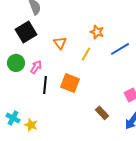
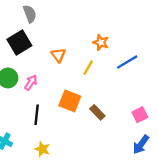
black line: (45, 85) -> (37, 115), moved
brown rectangle: (102, 113) -> (97, 112), moved
yellow star: (31, 125) -> (42, 149), moved

